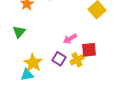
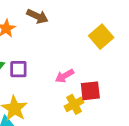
purple square: (59, 59) -> (18, 69), moved, turned -32

